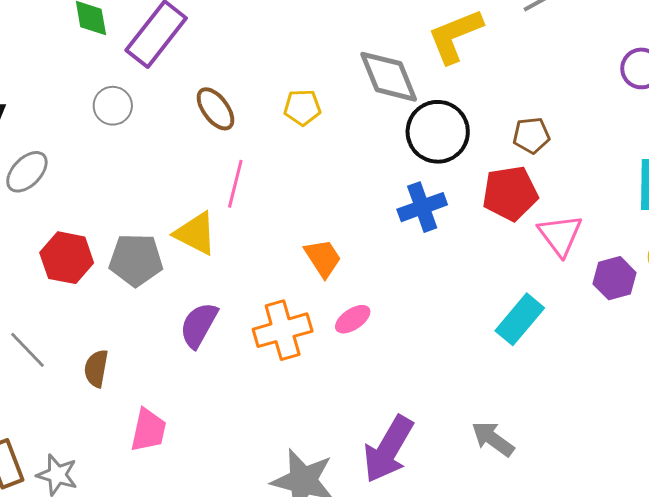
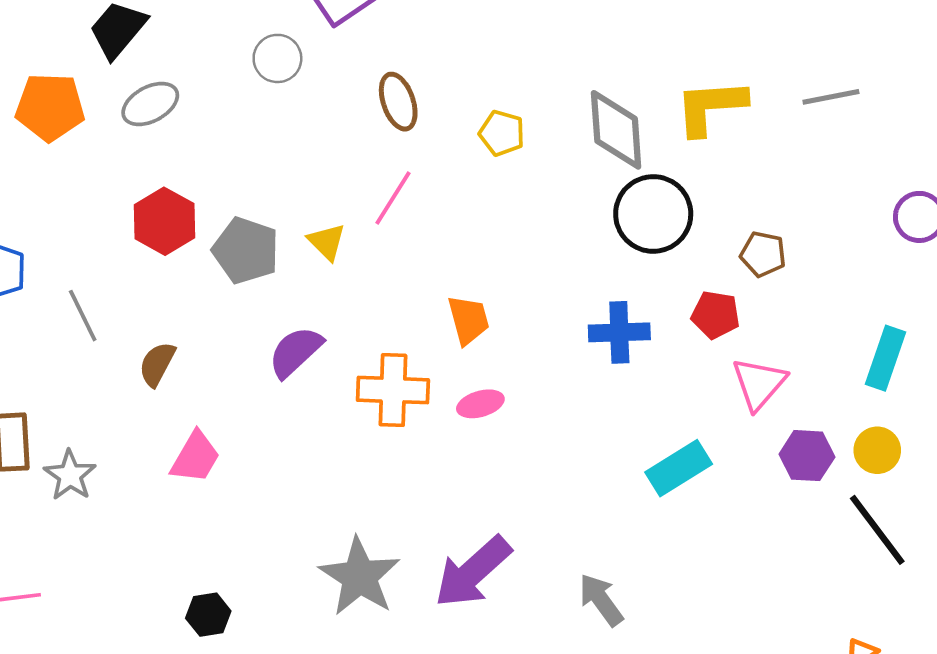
red pentagon: (510, 193) -> (716, 315), size x0.7
blue cross: (422, 207) -> (619, 332), moved
yellow triangle: (196, 233) -> (327, 242), size x0.7

